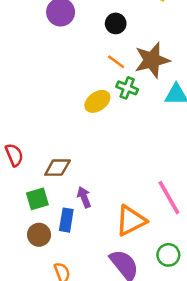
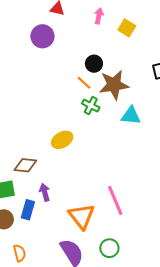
black circle: (116, 23) -> (94, 64), moved
yellow ellipse: (97, 101) -> (62, 140), moved
orange triangle: (131, 221) -> (82, 216), turned -48

